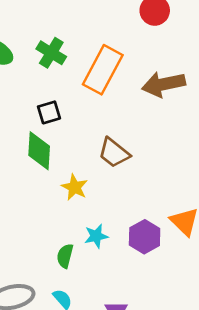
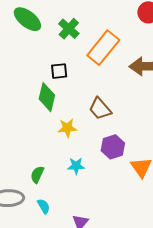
yellow star: (75, 187) -> (67, 128), turned 30
purple hexagon: (145, 237) -> (113, 147), moved
green semicircle: (65, 256) -> (37, 175), moved

